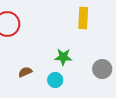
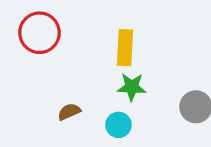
yellow rectangle: (83, 18) -> (125, 48), moved

